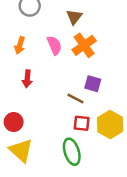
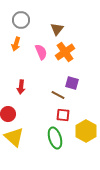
orange arrow: (20, 45) -> (16, 44), moved
red arrow: (27, 79) -> (21, 87), moved
yellow hexagon: (110, 124) -> (86, 131), moved

